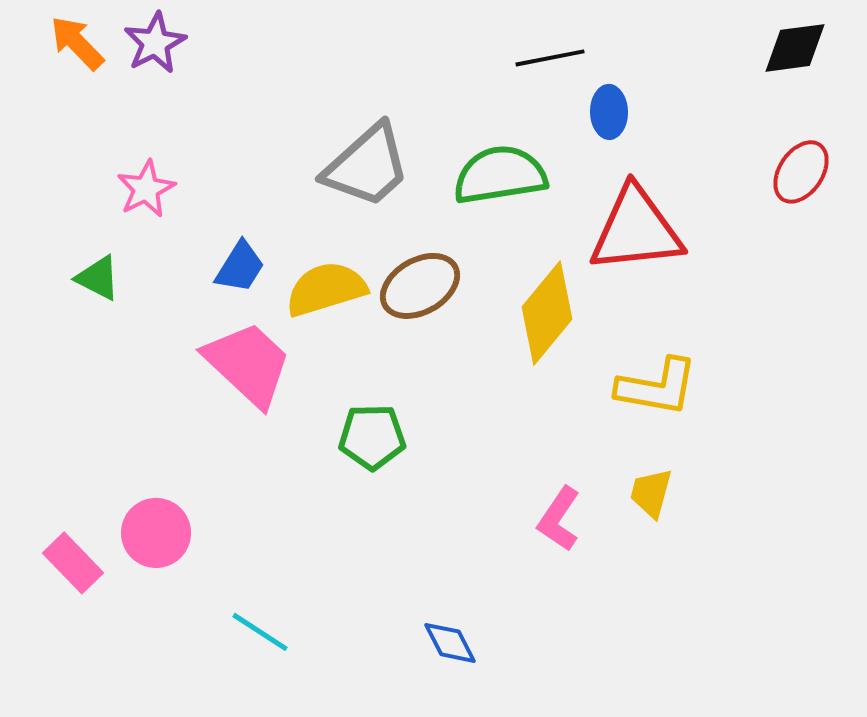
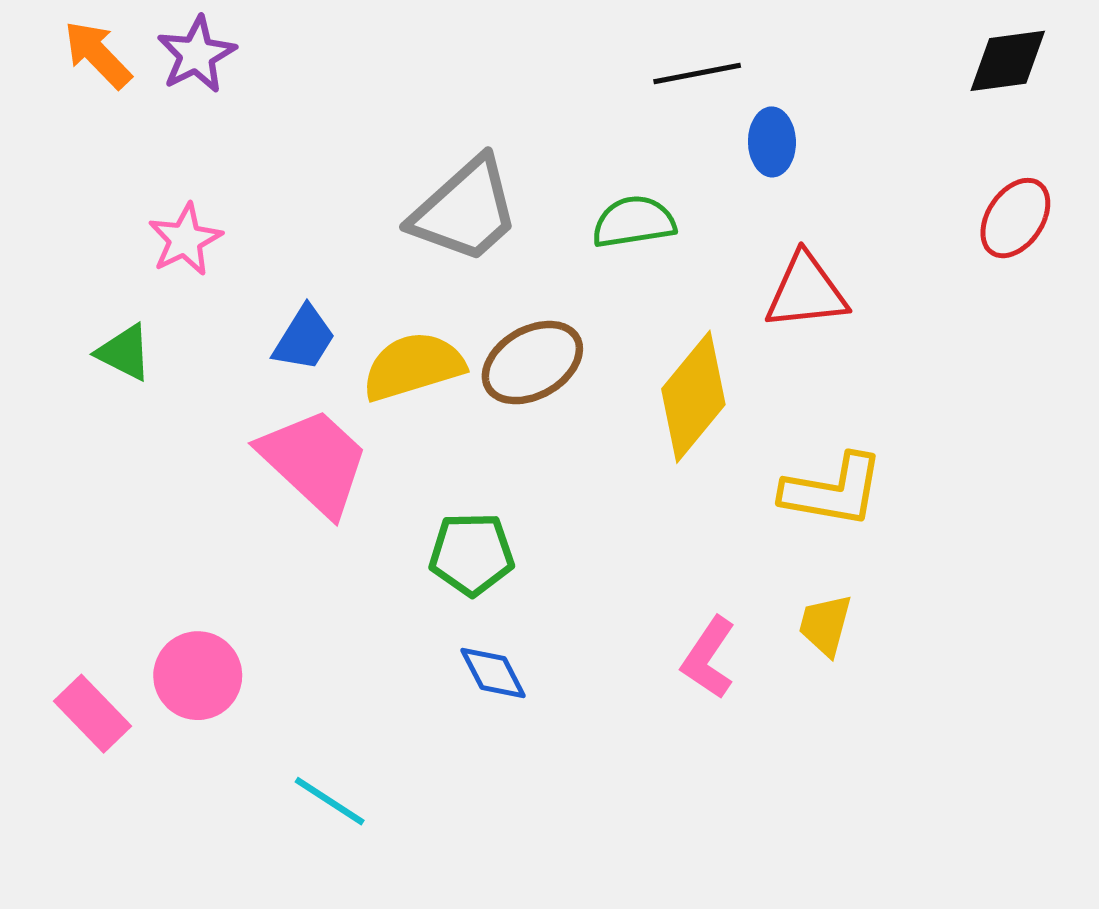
green semicircle: (500, 175) -> (634, 222), size x0.7
red triangle: (636, 230) -> (806, 292), size x0.7
blue diamond: (450, 643) -> (493, 673), moved

